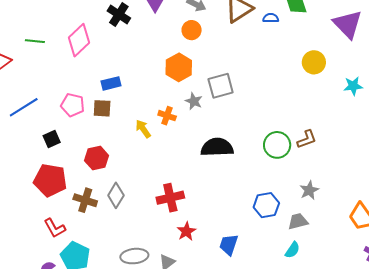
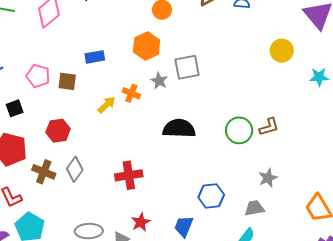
blue rectangle: (111, 83) -> (95, 57), moved
yellow arrow: (143, 129) -> (107, 105), turned 78
blue hexagon: (266, 205) -> (211, 196), moved
red star: (186, 231) -> (141, 222), moved

